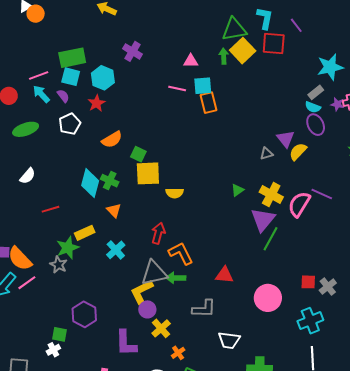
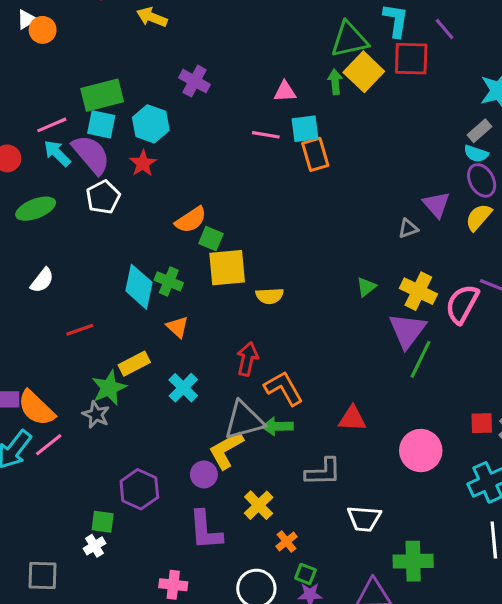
purple semicircle: (63, 96) -> (91, 154), size x2.0
orange semicircle: (112, 140) -> (191, 220), moved
yellow semicircle: (298, 152) -> (479, 217), moved
purple circle: (147, 309) -> (204, 474), moved

